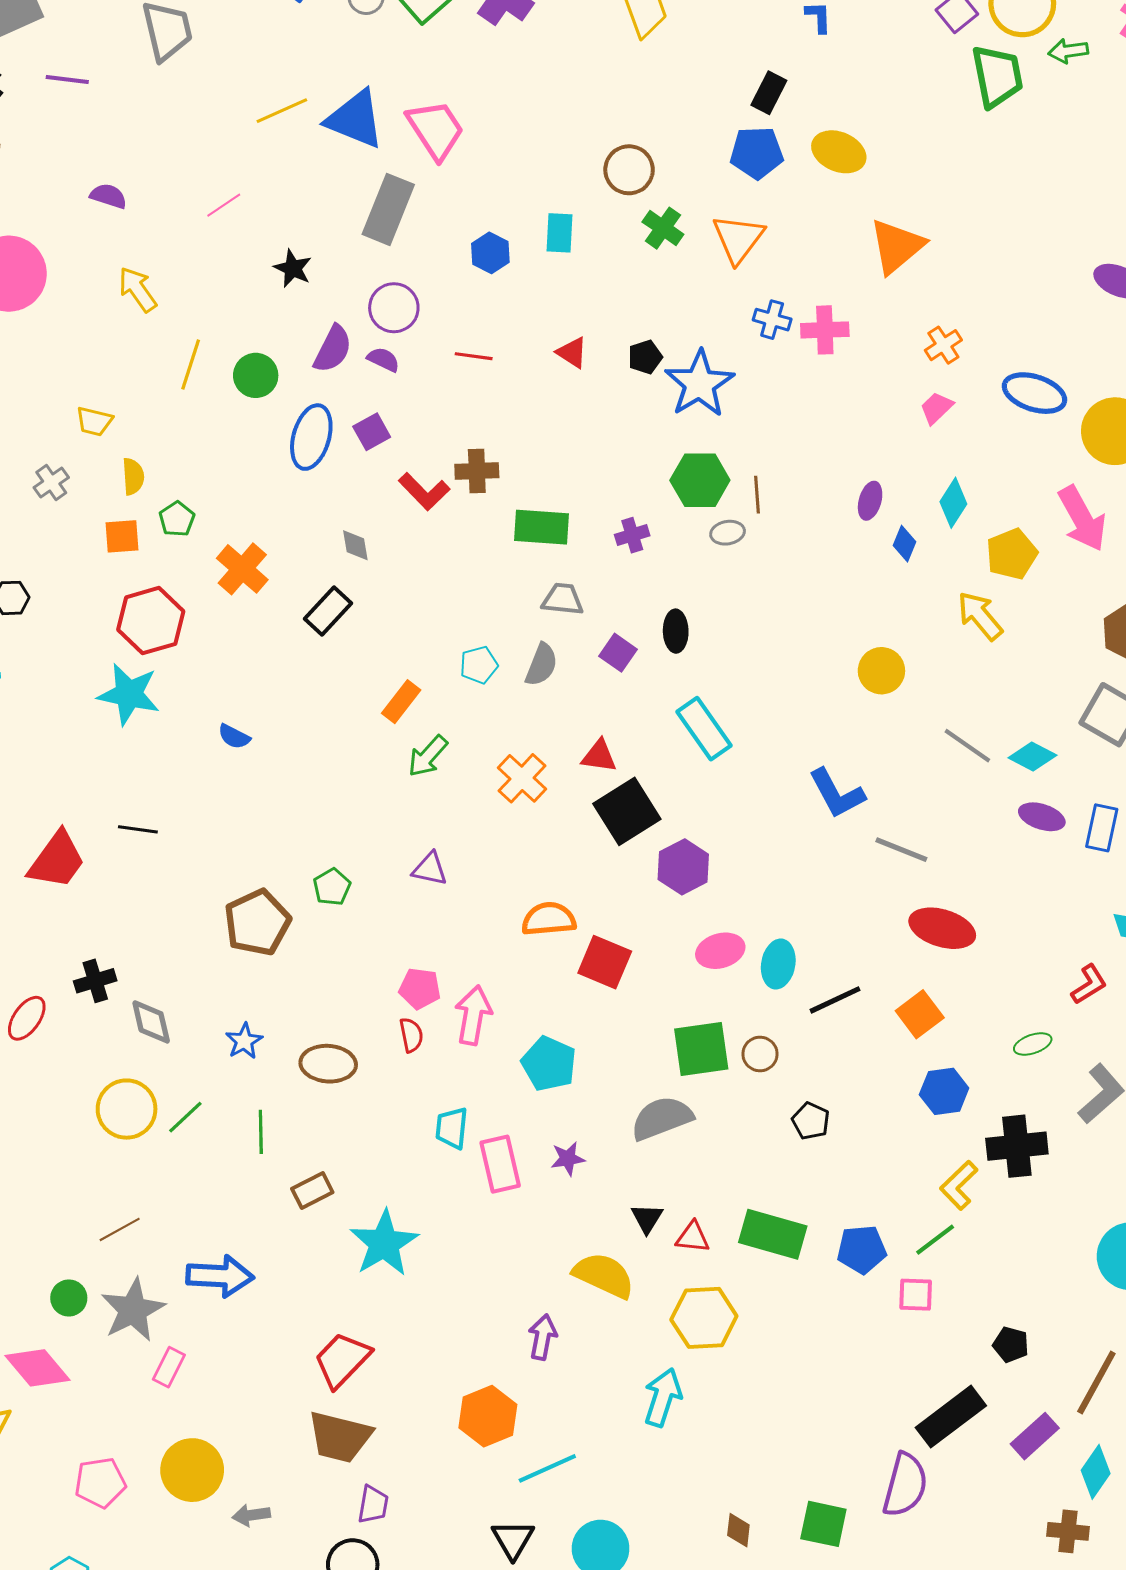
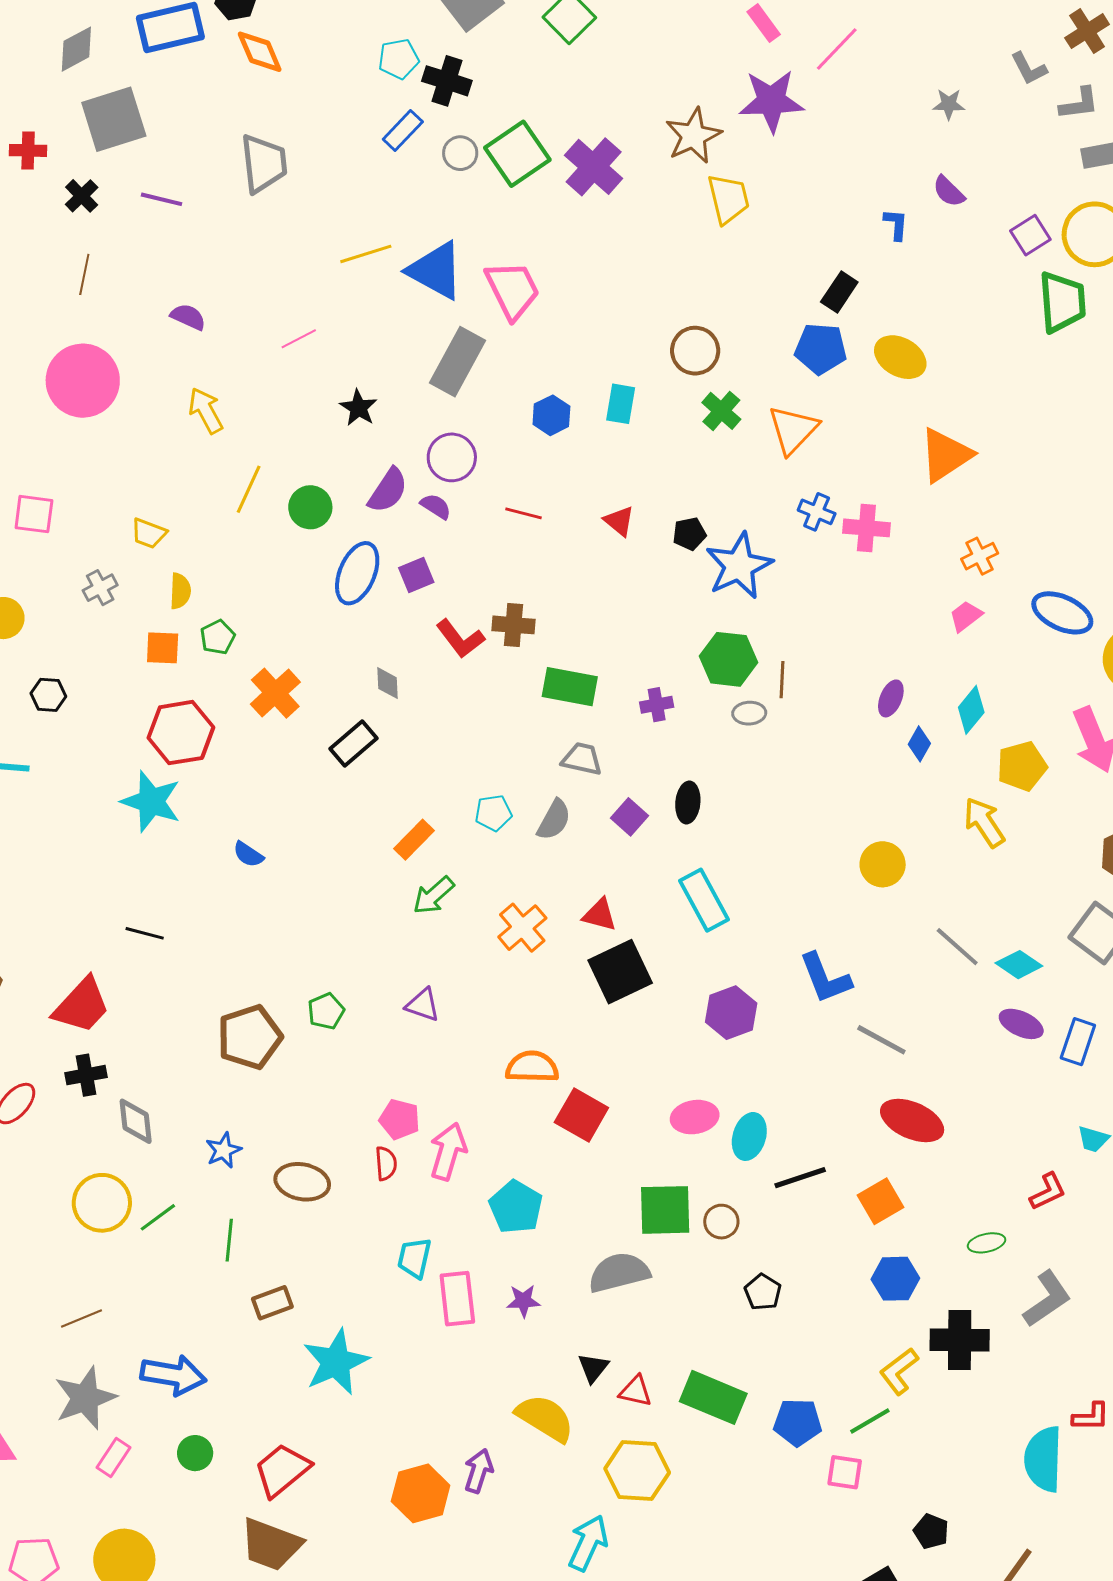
red trapezoid: (57, 860) -> (82, 1006), moved
purple hexagon: (683, 867) -> (731, 1013), moved
green circle: (69, 1298) -> (195, 1453), moved
orange hexagon: (488, 1416) -> (421, 1493), moved

